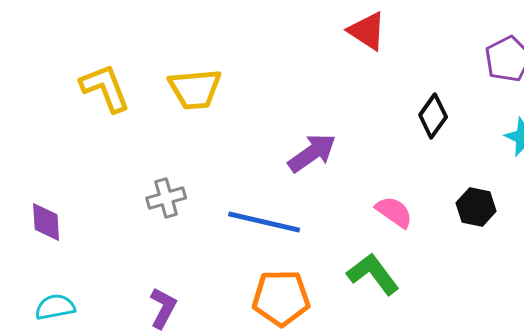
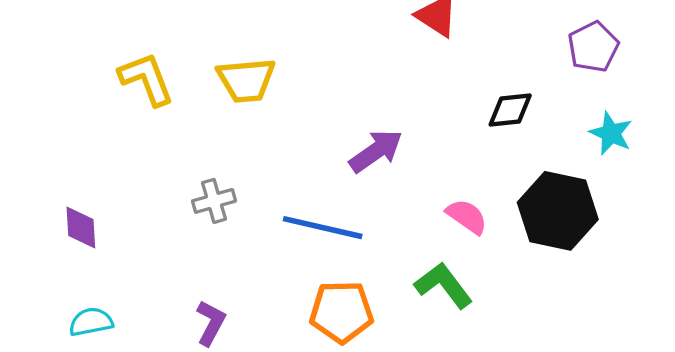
black diamond: (433, 116) -> (510, 110), turned 48
black hexagon: (476, 207) -> (558, 211), size x1.8

